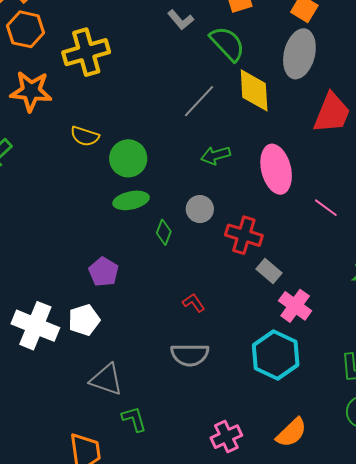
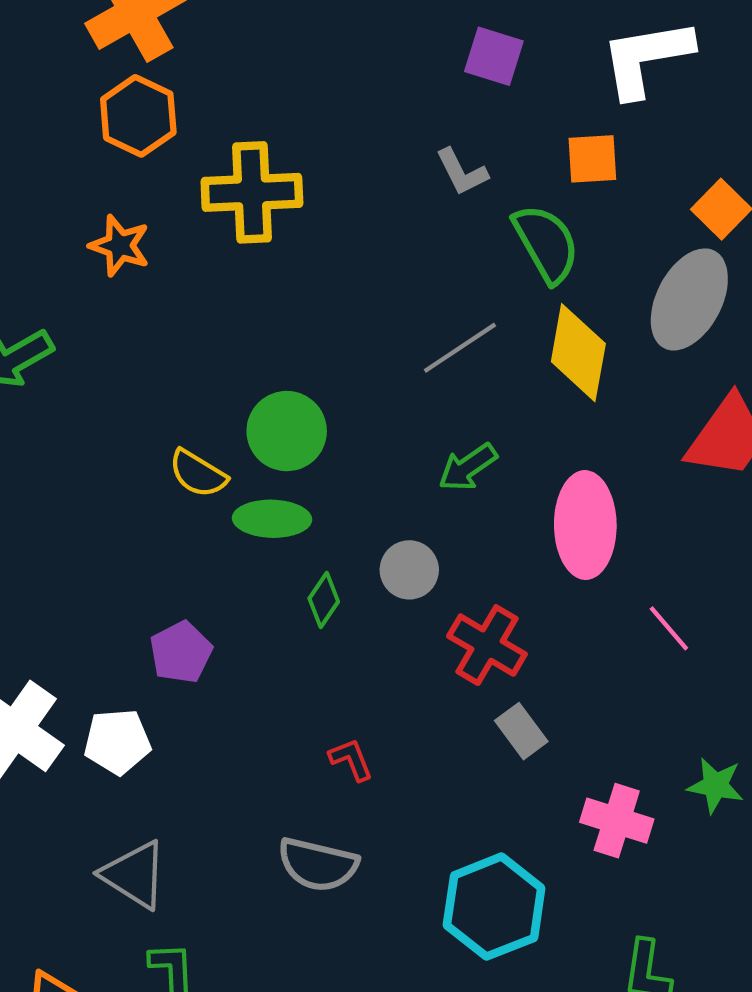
orange star: (31, 91) -> (120, 246), size x0.7
yellow semicircle: (85, 136) -> (198, 474), moved
green arrow: (216, 155) -> (468, 467), turned -32
pink cross: (295, 306) -> (617, 821), moved, turned -32

